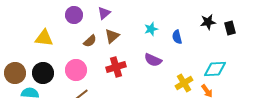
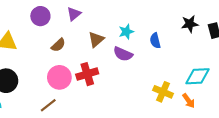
brown triangle: (112, 36) -> (96, 39), moved
purple semicircle: (153, 60) -> (123, 54), moved
pink circle: (76, 70) -> (59, 77), moved
yellow cross: (184, 83) -> (163, 92), turned -36

